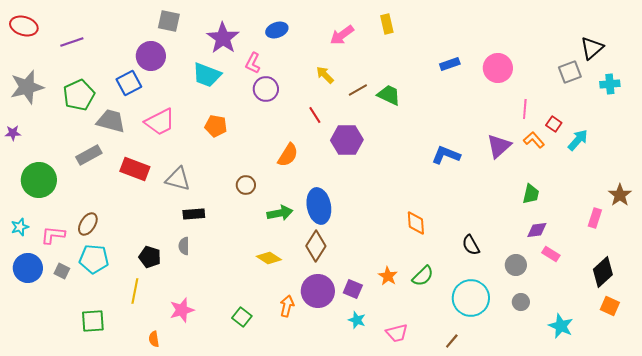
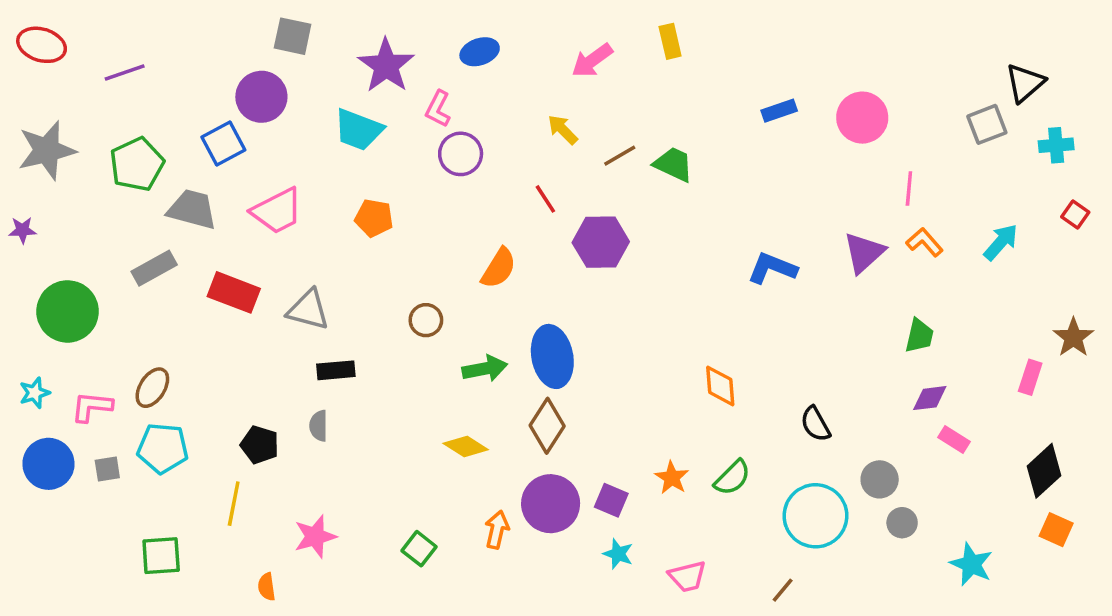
red square: (554, 124) -> (1075, 215), moved
gray circle: (516, 265) -> (880, 479), moved
gray square: (62, 271) -> (107, 469), turned -35

